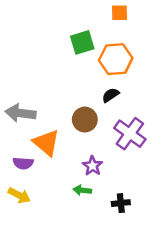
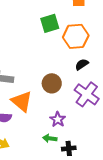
black semicircle: (111, 95) -> (82, 64), moved
black cross: (121, 203) -> (69, 148), moved

